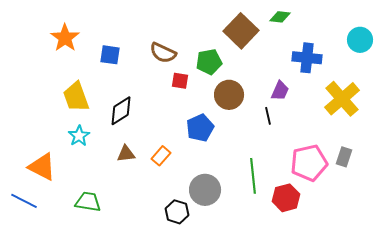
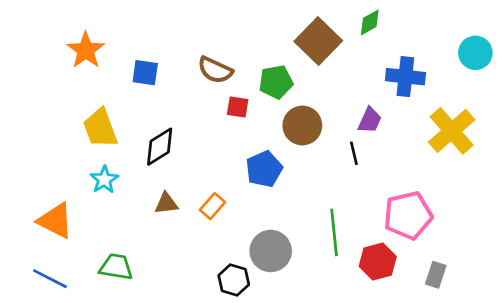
green diamond: (280, 17) -> (370, 22), turned -35
gray rectangle: (344, 157) -> (436, 275), moved
blue line: (24, 201) -> (50, 279), moved

